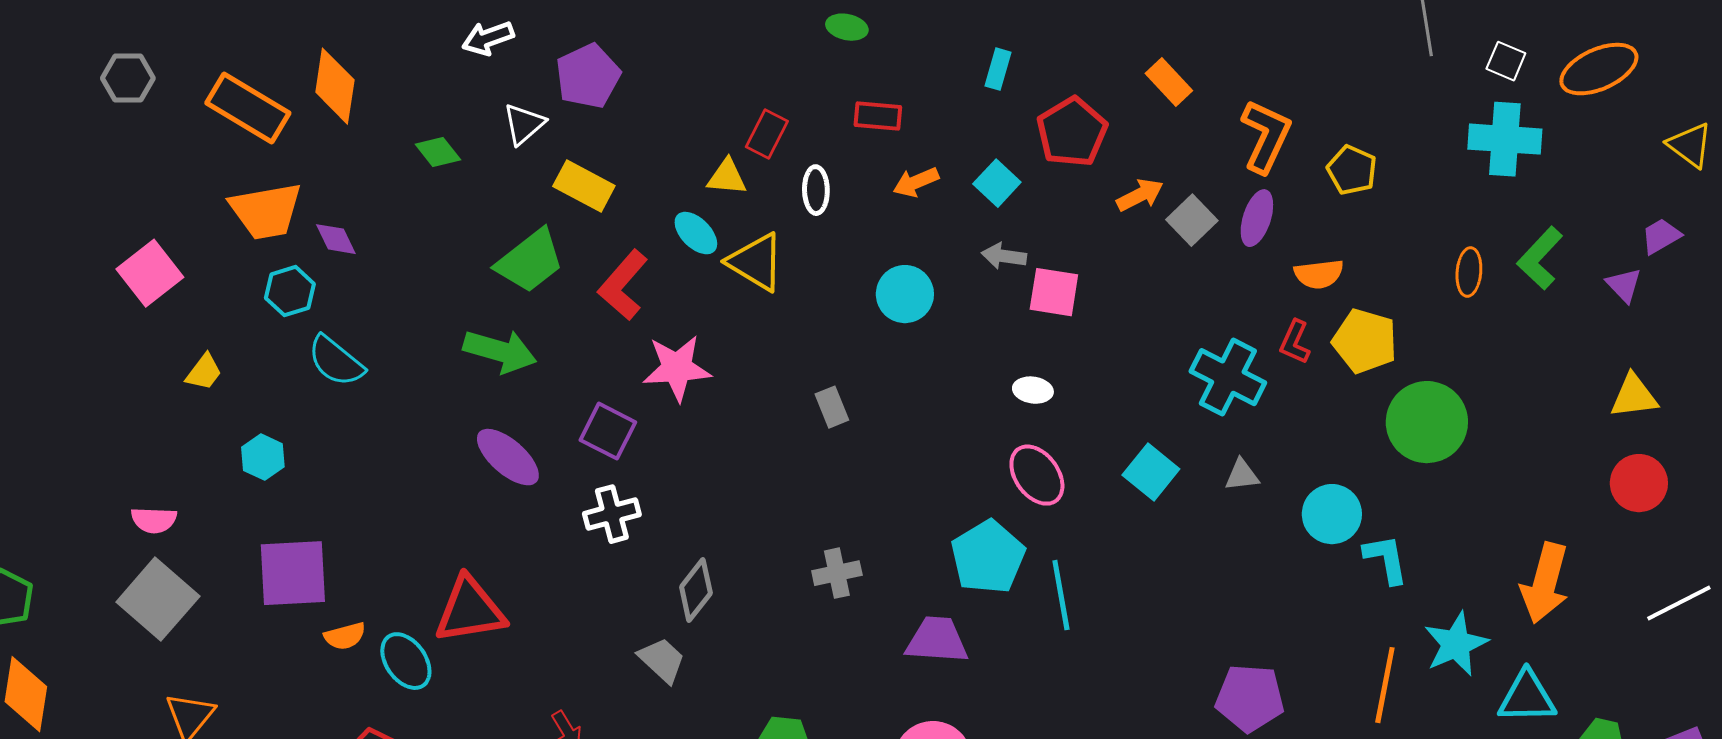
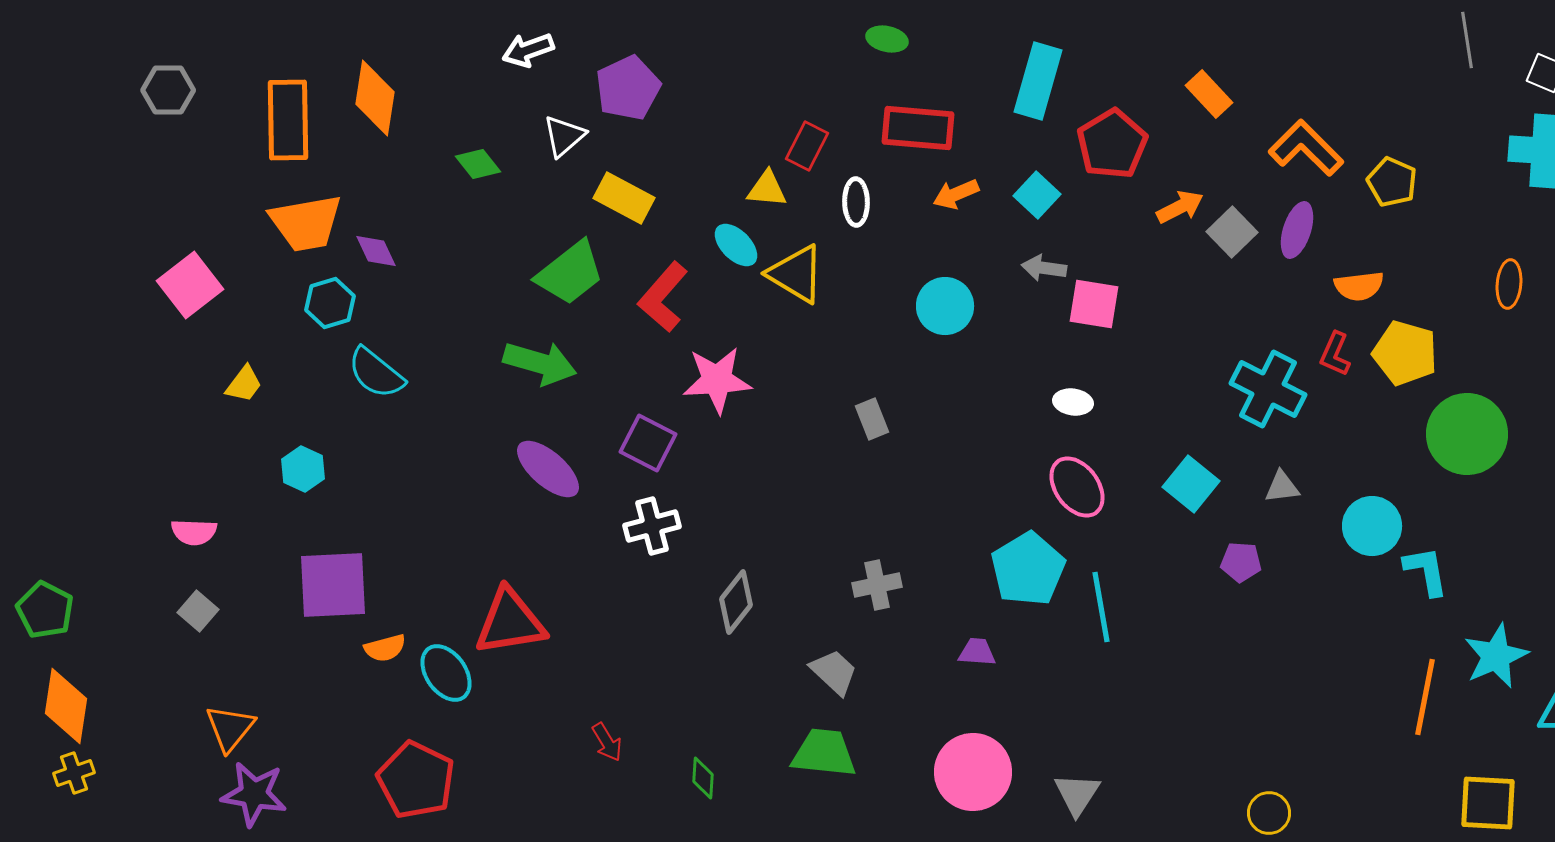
cyan rectangle: (998, 69) -> (1038, 81), size x1.8
orange rectangle: (248, 108) -> (288, 120), turned 58
red rectangle: (878, 116) -> (918, 128), size x1.5
orange L-shape: (1266, 136) -> (1306, 148), turned -70
gray square: (158, 599) -> (198, 611), size x0.5
purple trapezoid: (937, 640) -> (977, 652), size x0.6
gray trapezoid: (662, 660) -> (834, 672), moved
purple pentagon: (1250, 698) -> (1241, 562), moved, size x0.6

